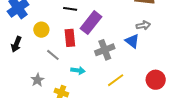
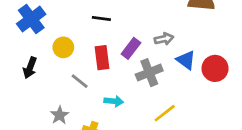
purple rectangle: (91, 23) -> (131, 48), moved, size x0.7
gray arrow: (143, 25) -> (164, 39), moved
red circle: (156, 80) -> (215, 68), moved

